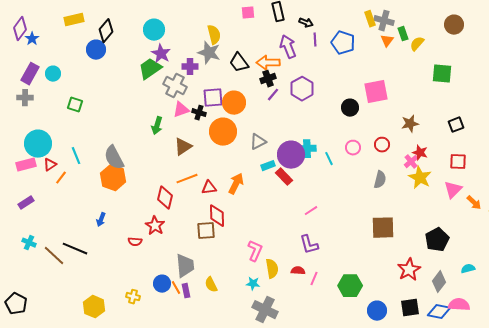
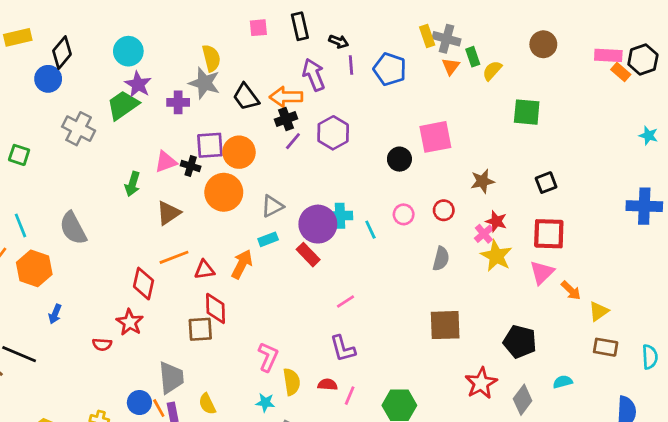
gray cross: (175, 86) -> (79, 129), moved
red square: (458, 162) -> (549, 234), size x1.4
cyan rectangle: (268, 166) -> (268, 239), moved
orange hexagon: (113, 178) -> (34, 268), moved
black pentagon: (437, 240) -> (520, 342), turned -30

